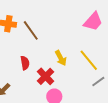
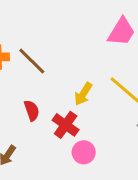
yellow arrow: (61, 58) -> (83, 94), turned 70

